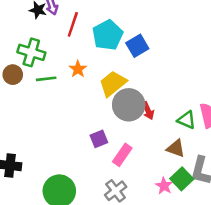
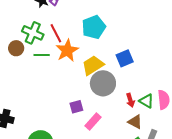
red line: (73, 24) -> (56, 33), moved, turned -54
blue square: (137, 46) -> (125, 58), moved
orange star: (78, 69) -> (67, 50), size x1.6
red arrow: (148, 111) -> (130, 100), moved

